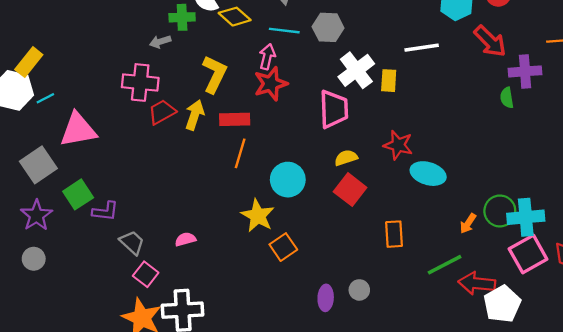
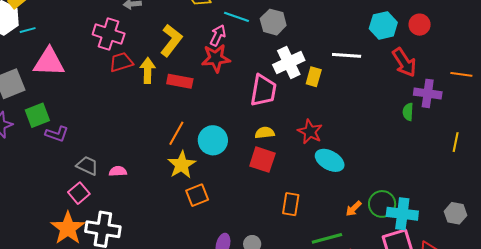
yellow arrow: (195, 115) -> (148, 70), turned -30
orange line: (240, 153) -> (176, 133), moved
red square: (350, 190) -> (262, 160), turned -32
gray trapezoid: (132, 243) -> (87, 166), moved, turned -30

